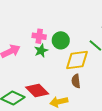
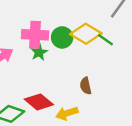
pink cross: (39, 36) -> (35, 35), size x1.5
yellow diamond: (77, 60) -> (86, 34), moved, turned 45

